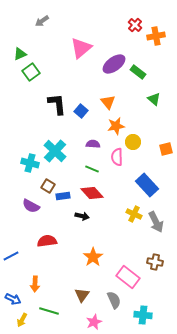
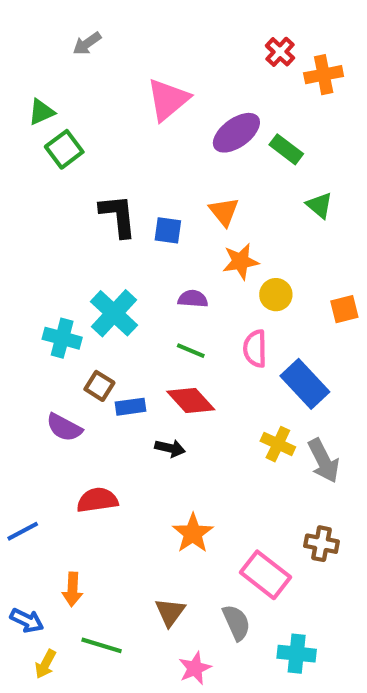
blue square: (81, 111) -> (168, 230), turned -32
pink semicircle: (117, 157) -> (255, 349), moved

